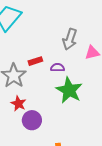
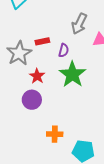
purple semicircle: (58, 68) -> (64, 50), turned 96
red star: (18, 104) -> (37, 76), moved

